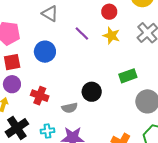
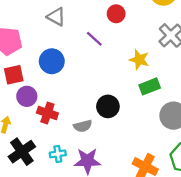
red circle: (109, 12) -> (116, 14), moved
yellow star: (111, 36) -> (139, 60), moved
purple circle: (12, 84) -> (27, 96), moved

